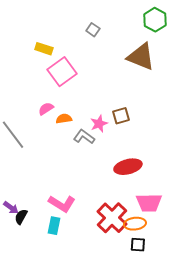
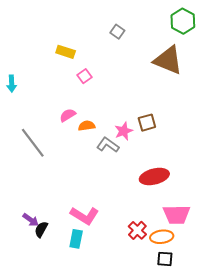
pink square: (62, 72) -> (85, 76), size x0.5
red cross: (112, 218) -> (137, 230), size x0.6

